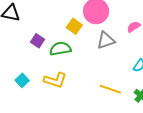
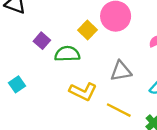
gray triangle: (106, 40) -> (121, 71), moved
yellow L-shape: (55, 80) -> (83, 92), moved

